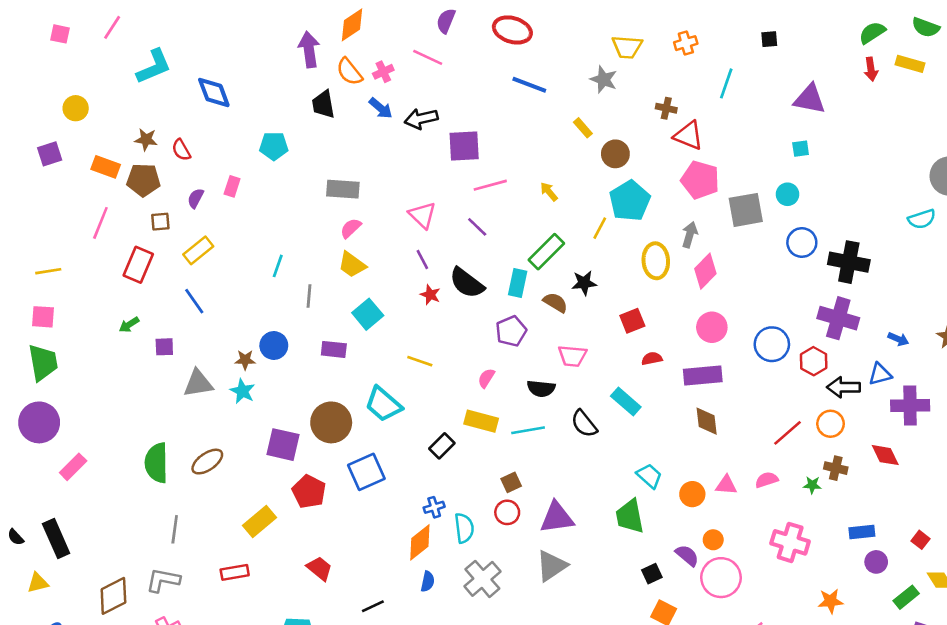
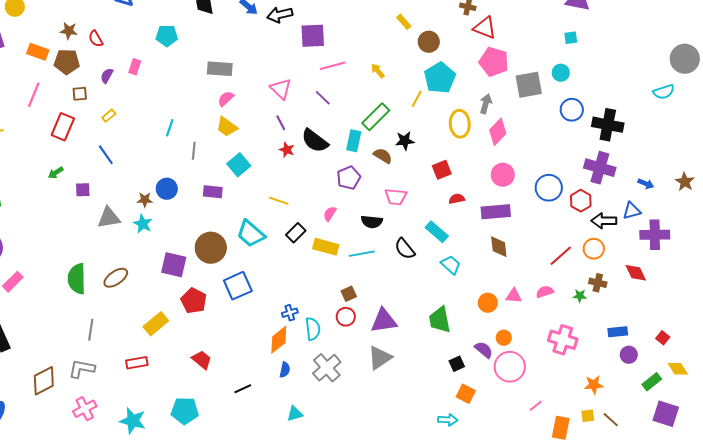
yellow rectangle: (198, 250) -> (109, 116), size x0.6
black rectangle: (442, 446) -> (296, 233), moved
cyan trapezoid: (649, 476) -> (451, 265), moved

